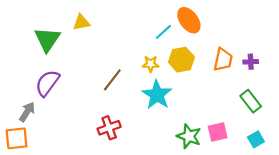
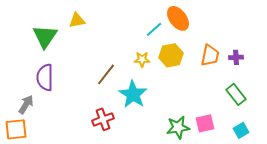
purple semicircle: (47, 83) -> (45, 77), turned -36
cyan star: (157, 95) -> (133, 94), moved
green star: (189, 136) -> (178, 127), turned -30

